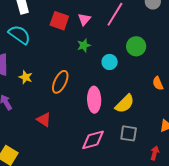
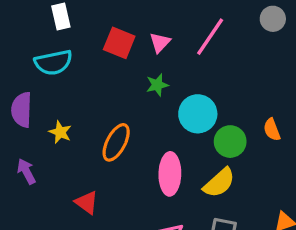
cyan semicircle: (19, 35) -> (53, 62), turned 130
green circle: (136, 46) -> (230, 142), moved
cyan circle: (110, 62) -> (198, 114), size x1.5
orange semicircle: (158, 83) -> (272, 130), moved

